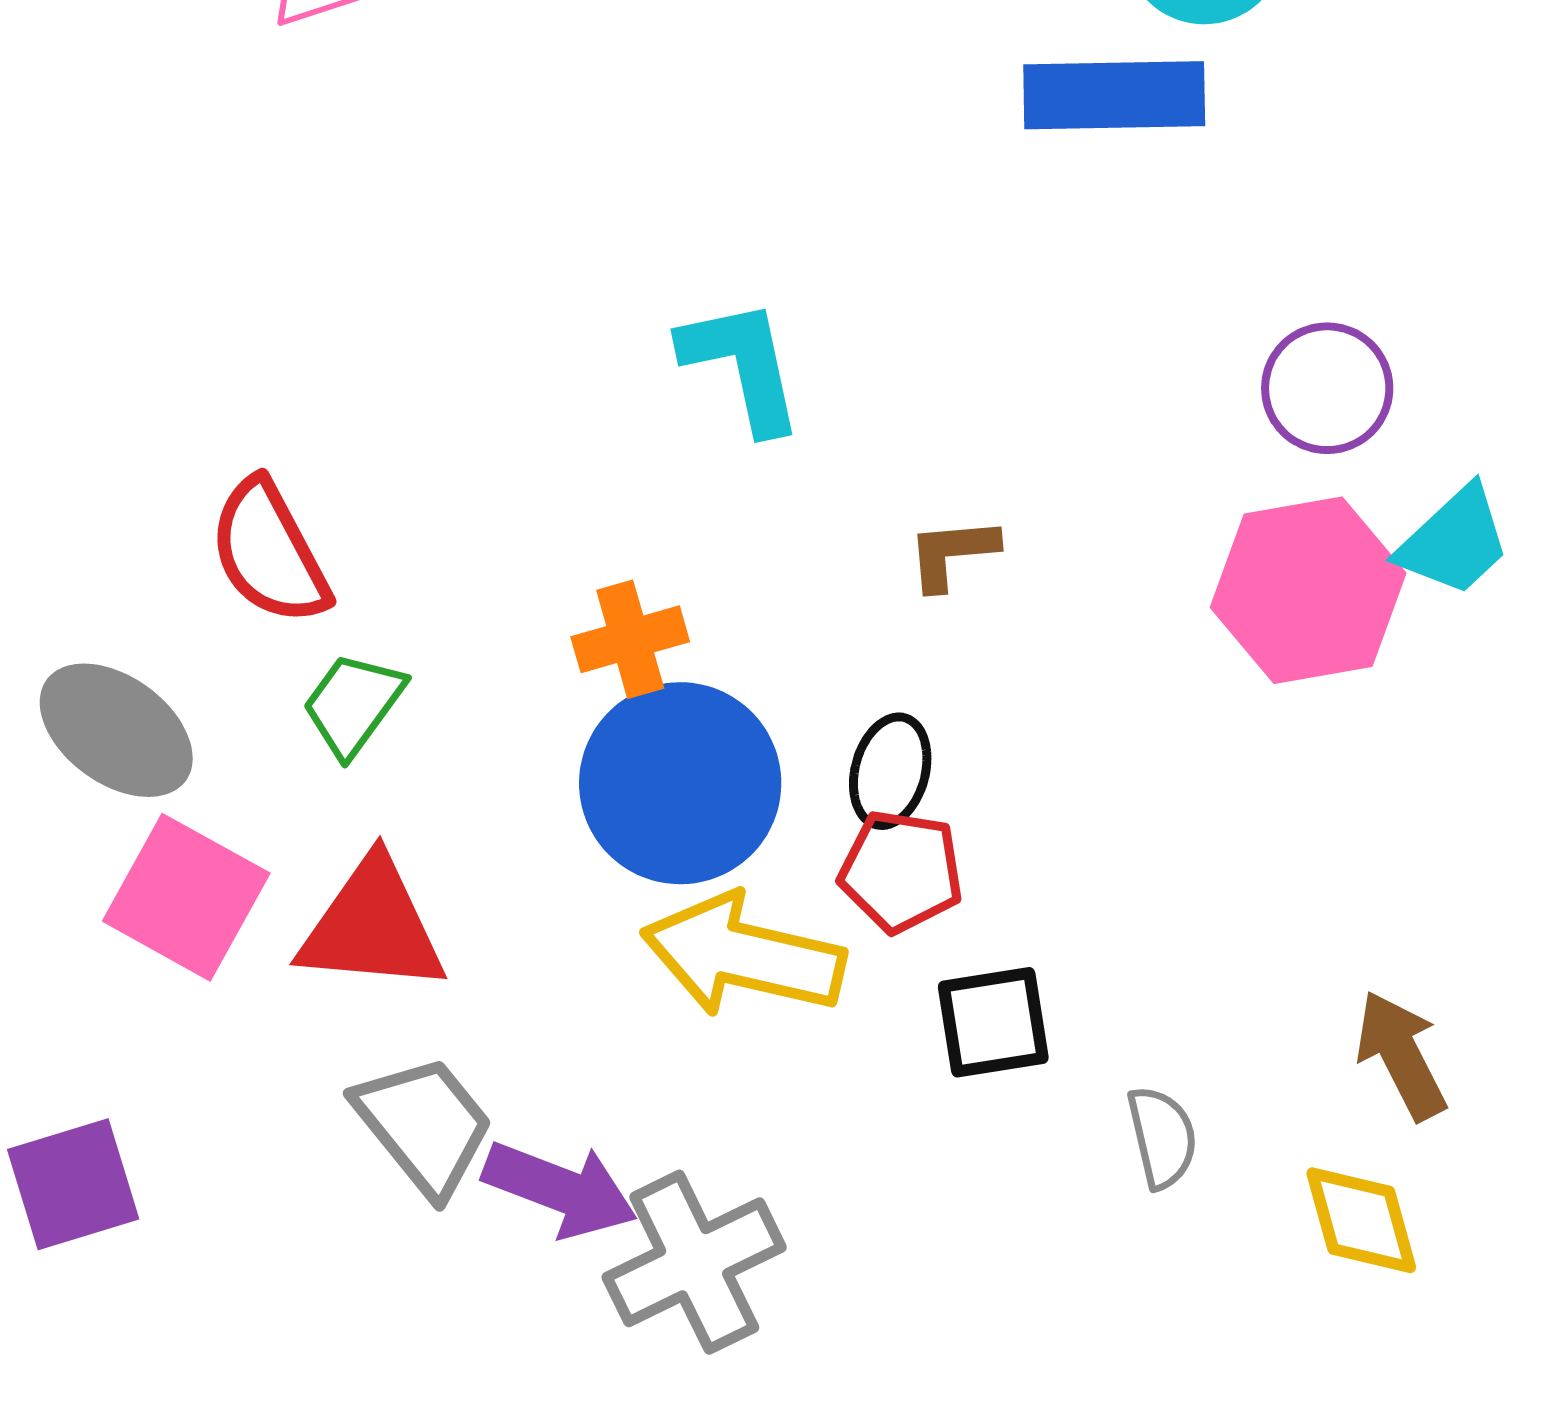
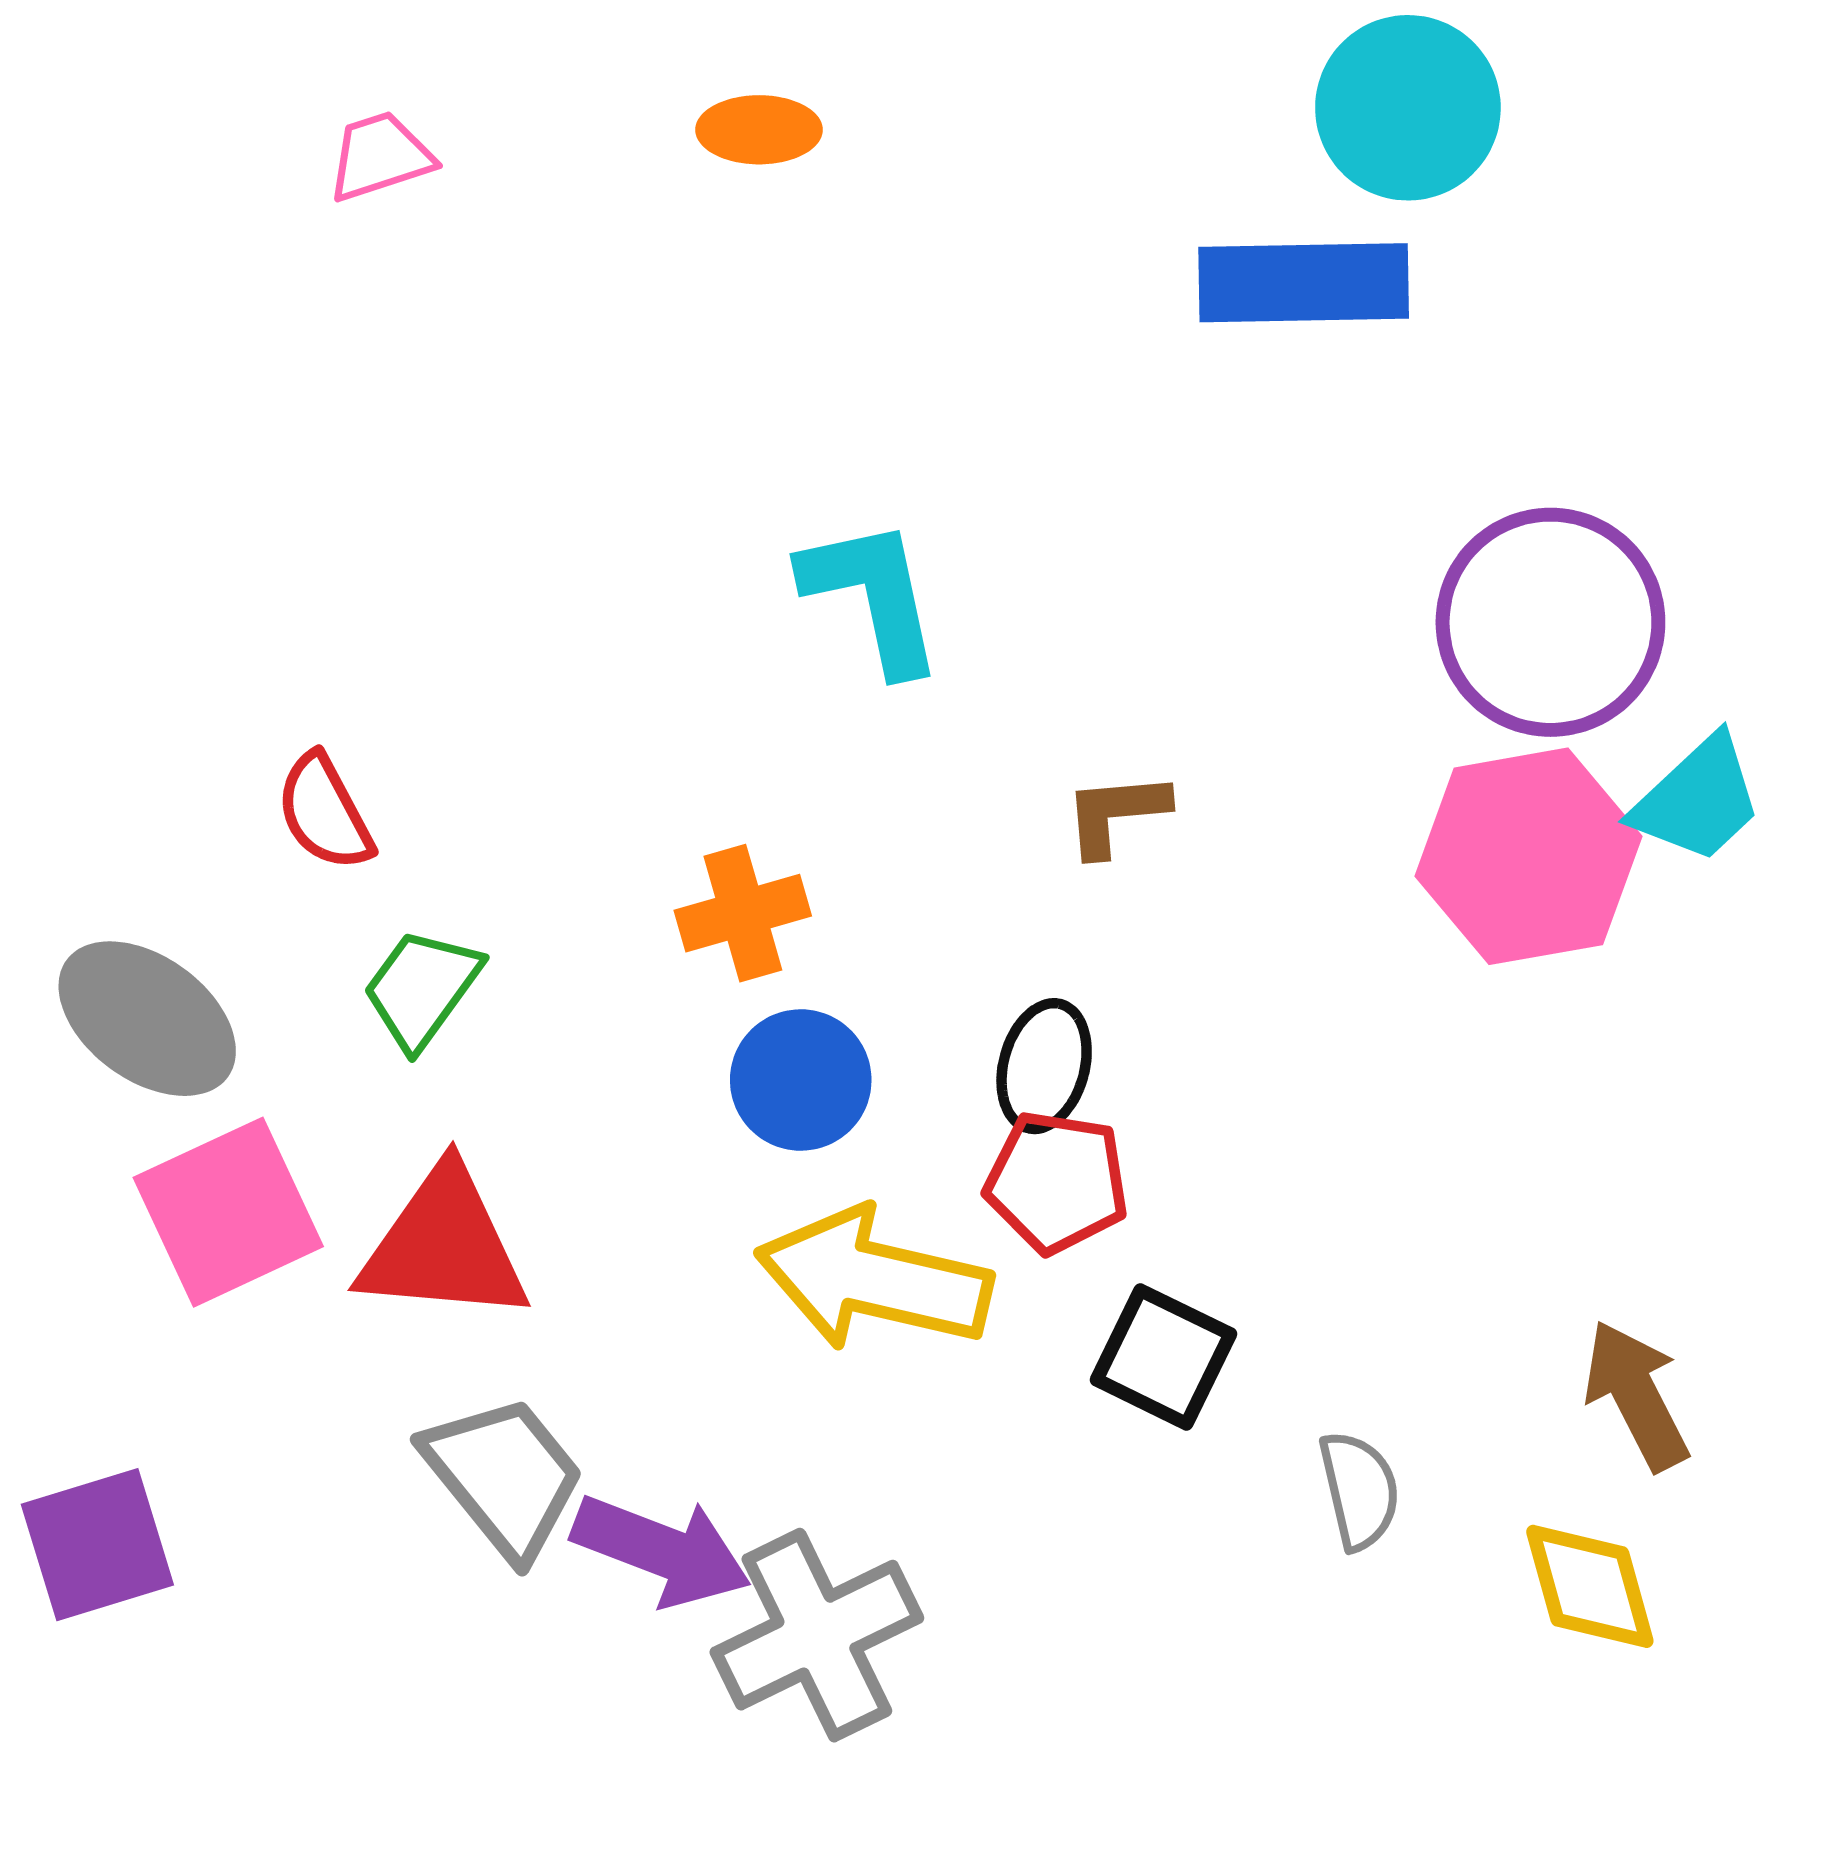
purple circle: (1327, 388) -> (1550, 622), size x1.5
red semicircle: (269, 552) -> (324, 812), size x0.7
blue circle: (680, 783) -> (801, 1080), size x0.6
pink square: (186, 897) -> (228, 1212), turned 36
black square: (993, 1022) -> (1163, 1357), turned 35

